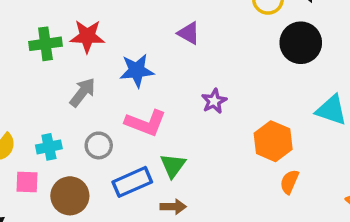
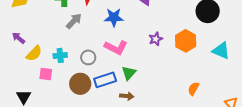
gray arrow: (82, 92) -> (74, 21), moved
orange hexagon: (273, 141) -> (186, 41), moved
brown circle: (70, 196) -> (80, 84), moved

